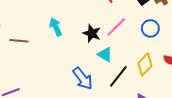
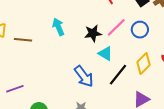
blue circle: (150, 28) -> (140, 30), moved
black star: (92, 33) -> (93, 33), turned -30

